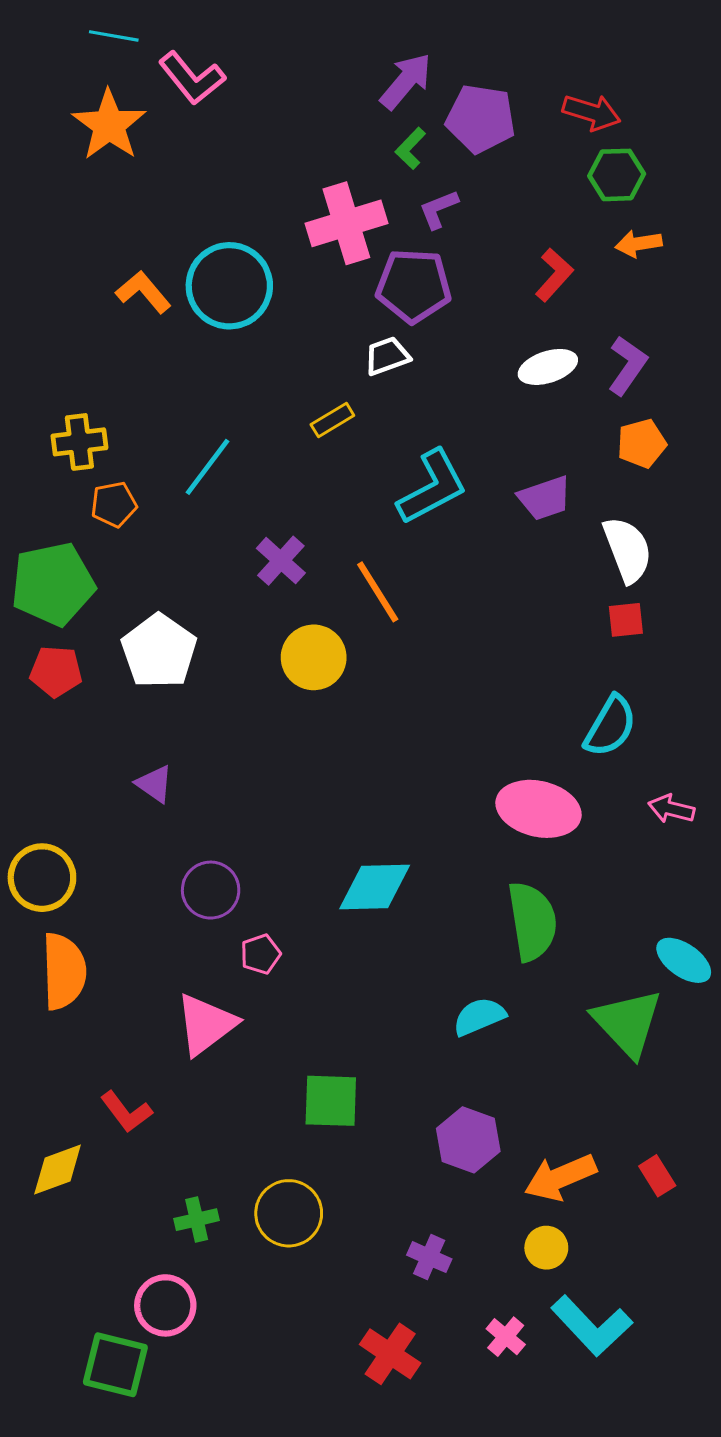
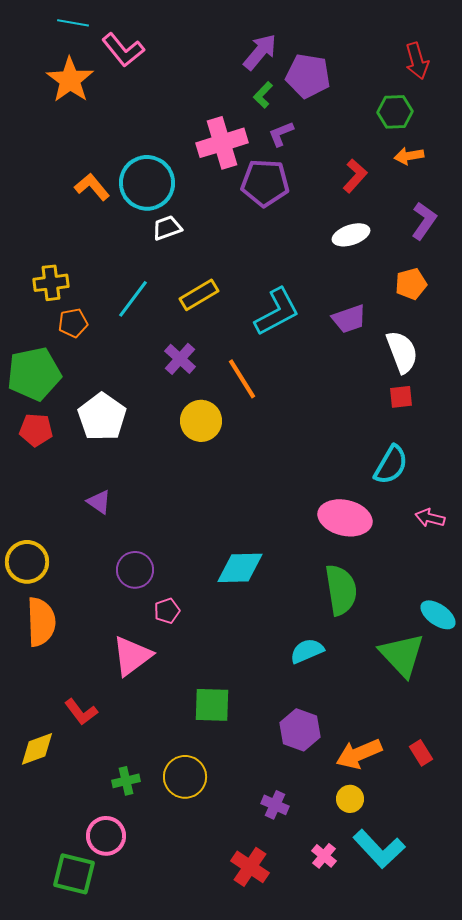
red arrow: (592, 112) -> (417, 61), moved, turned 57
white trapezoid: (387, 356) -> (167, 228), moved
purple L-shape: (628, 365) -> (424, 221), moved
yellow rectangle: (332, 420) -> (199, 295), moved, size x1.4

